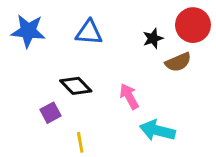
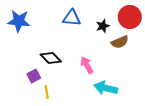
blue triangle: (89, 32) -> (72, 18), moved
yellow line: (80, 142) -> (47, 92), moved

